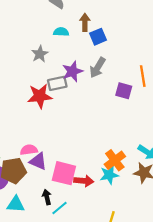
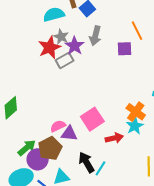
cyan semicircle: (61, 32) -> (54, 14), size x1.5
gray star: (40, 54) -> (61, 37), moved
red star: (40, 96) -> (50, 47), moved
pink square: (64, 173) -> (92, 119), moved, turned -30
black arrow: (47, 197) -> (86, 162), size x1.5

